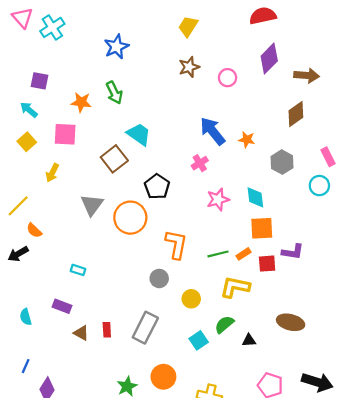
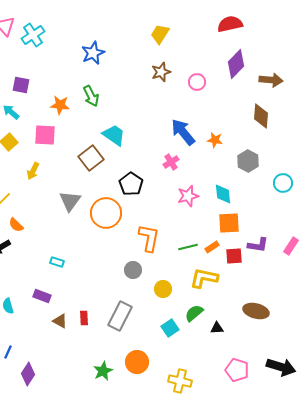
brown diamond: (296, 114) -> (261, 116), turned -50
pink rectangle: (328, 157) -> (291, 246), moved, turned 60

